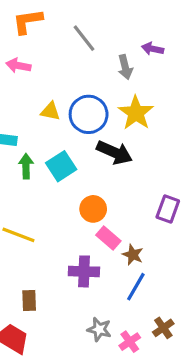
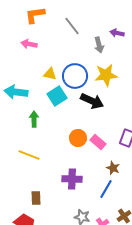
yellow star: (136, 113) -> (106, 75), turned 30
green arrow: (26, 166) -> (34, 119), moved
cyan square: (61, 166) -> (57, 96), moved
pink rectangle: (108, 238) -> (98, 142), moved
brown star: (133, 255) -> (113, 168), moved

